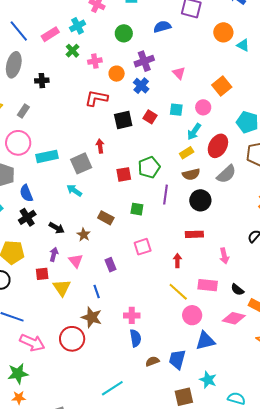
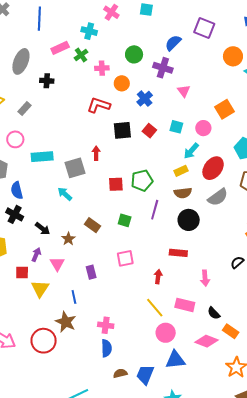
cyan cross: (78, 26) -> (89, 31), turned 35
blue semicircle: (162, 27) -> (173, 43), turned -36
blue line: (19, 31) -> (39, 19), moved, turned 35
green circle: (124, 33) -> (134, 54), moved
pink rectangle: (50, 34) -> (60, 48), moved
purple cross: (144, 61) -> (163, 68), moved, turned 30
pink circle: (18, 143) -> (15, 139), size x0.7
black cross: (27, 217) -> (15, 214), turned -36

